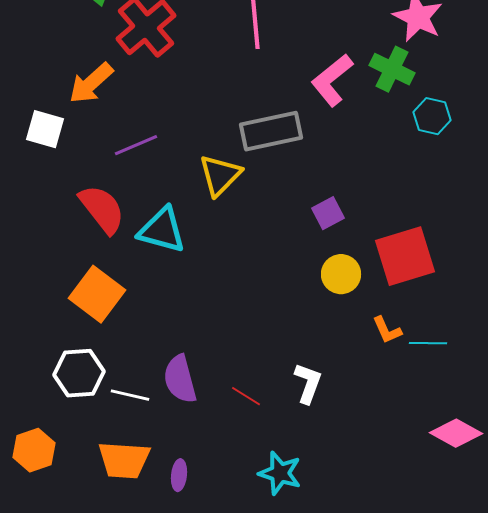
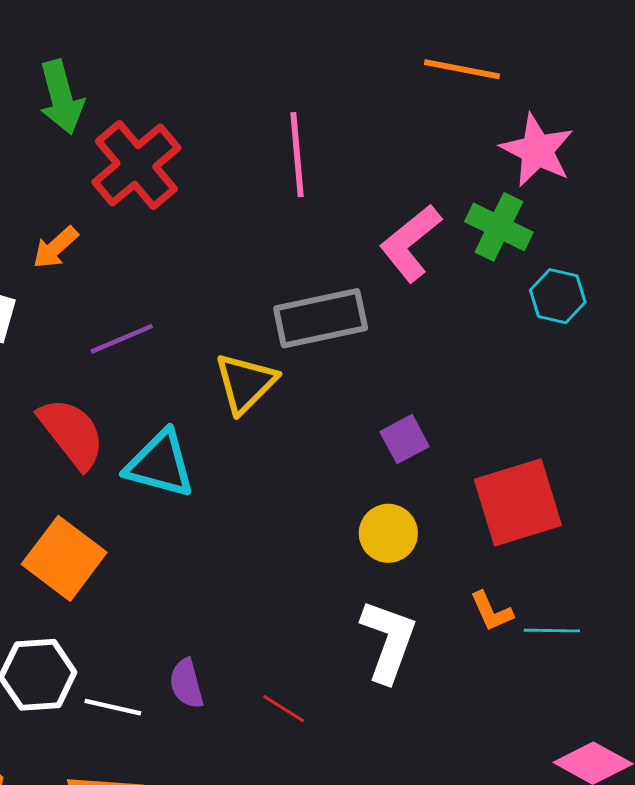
orange arrow: (91, 83) -> (55, 247), size x0.7
yellow circle: (341, 274) -> (388, 533), moved
purple semicircle: (180, 379) -> (186, 684), size x0.7
white L-shape: (308, 383) -> (388, 641), moved, size x1.4

